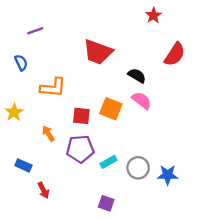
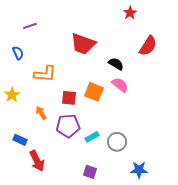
blue star: (168, 175) -> (139, 170), moved
red arrow: (44, 190) -> (37, 161), size x1.5

